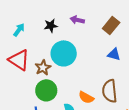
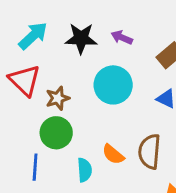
black star: (51, 26) -> (81, 38), size x1.5
cyan arrow: (19, 30) -> (33, 36), size x1.5
cyan circle: (64, 53) -> (113, 85), moved

